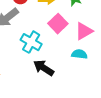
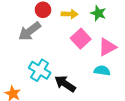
cyan cross: (31, 42) -> (40, 70), moved

